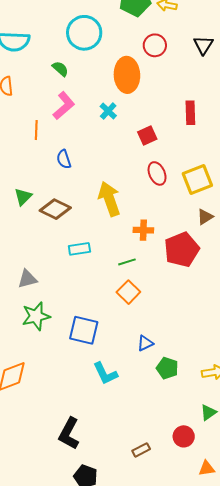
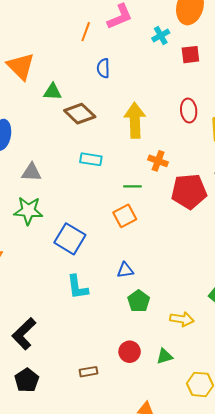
red square: (147, 136) -> (190, 55), moved
green triangle: (23, 197) -> (53, 92), turned 30
red circle: (184, 436) -> (130, 352), moved

